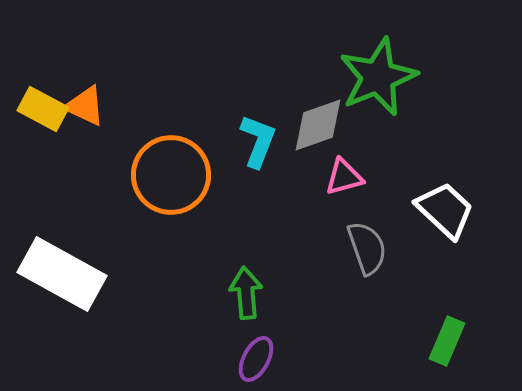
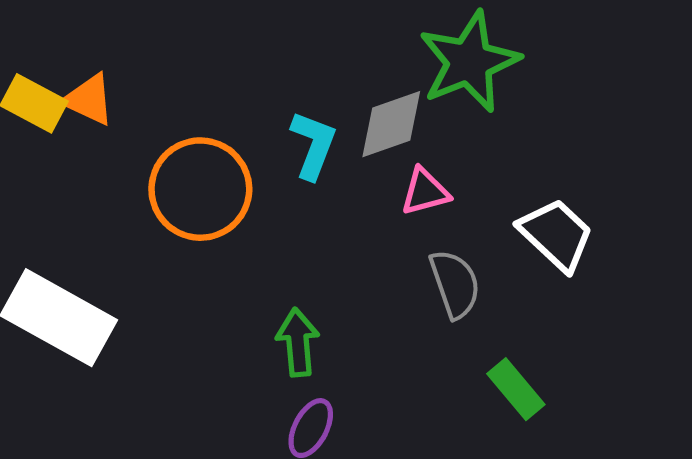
green rectangle: (447, 341) -> (516, 389), moved, turned -63

